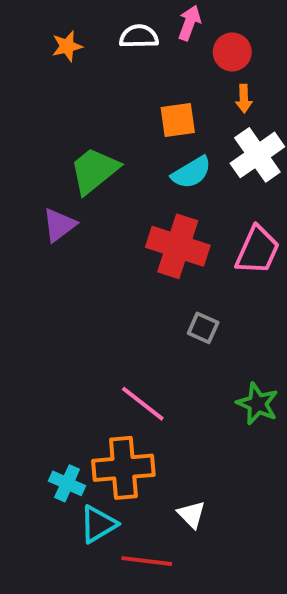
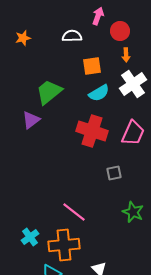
white semicircle: (139, 36) -> (72, 36), moved
orange star: (67, 46) -> (23, 38), moved
gray square: (203, 328) -> (114, 173), moved, turned -35
cyan cross: (67, 483) -> (30, 237), moved, turned 30

